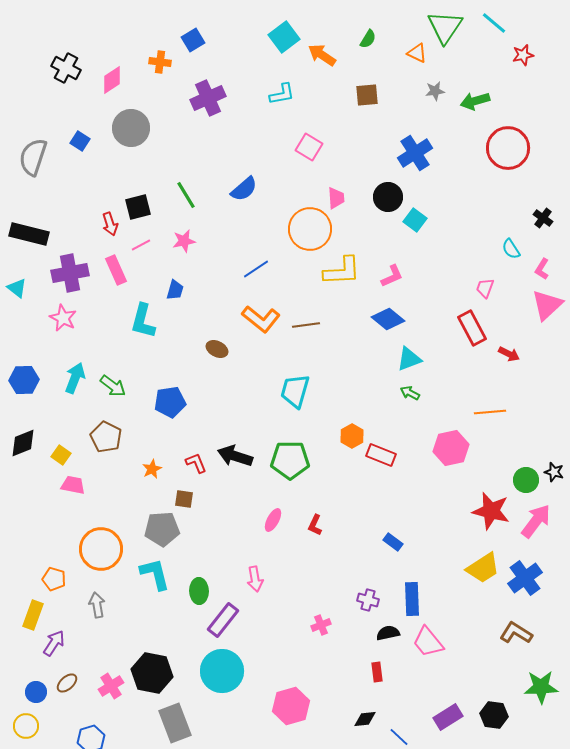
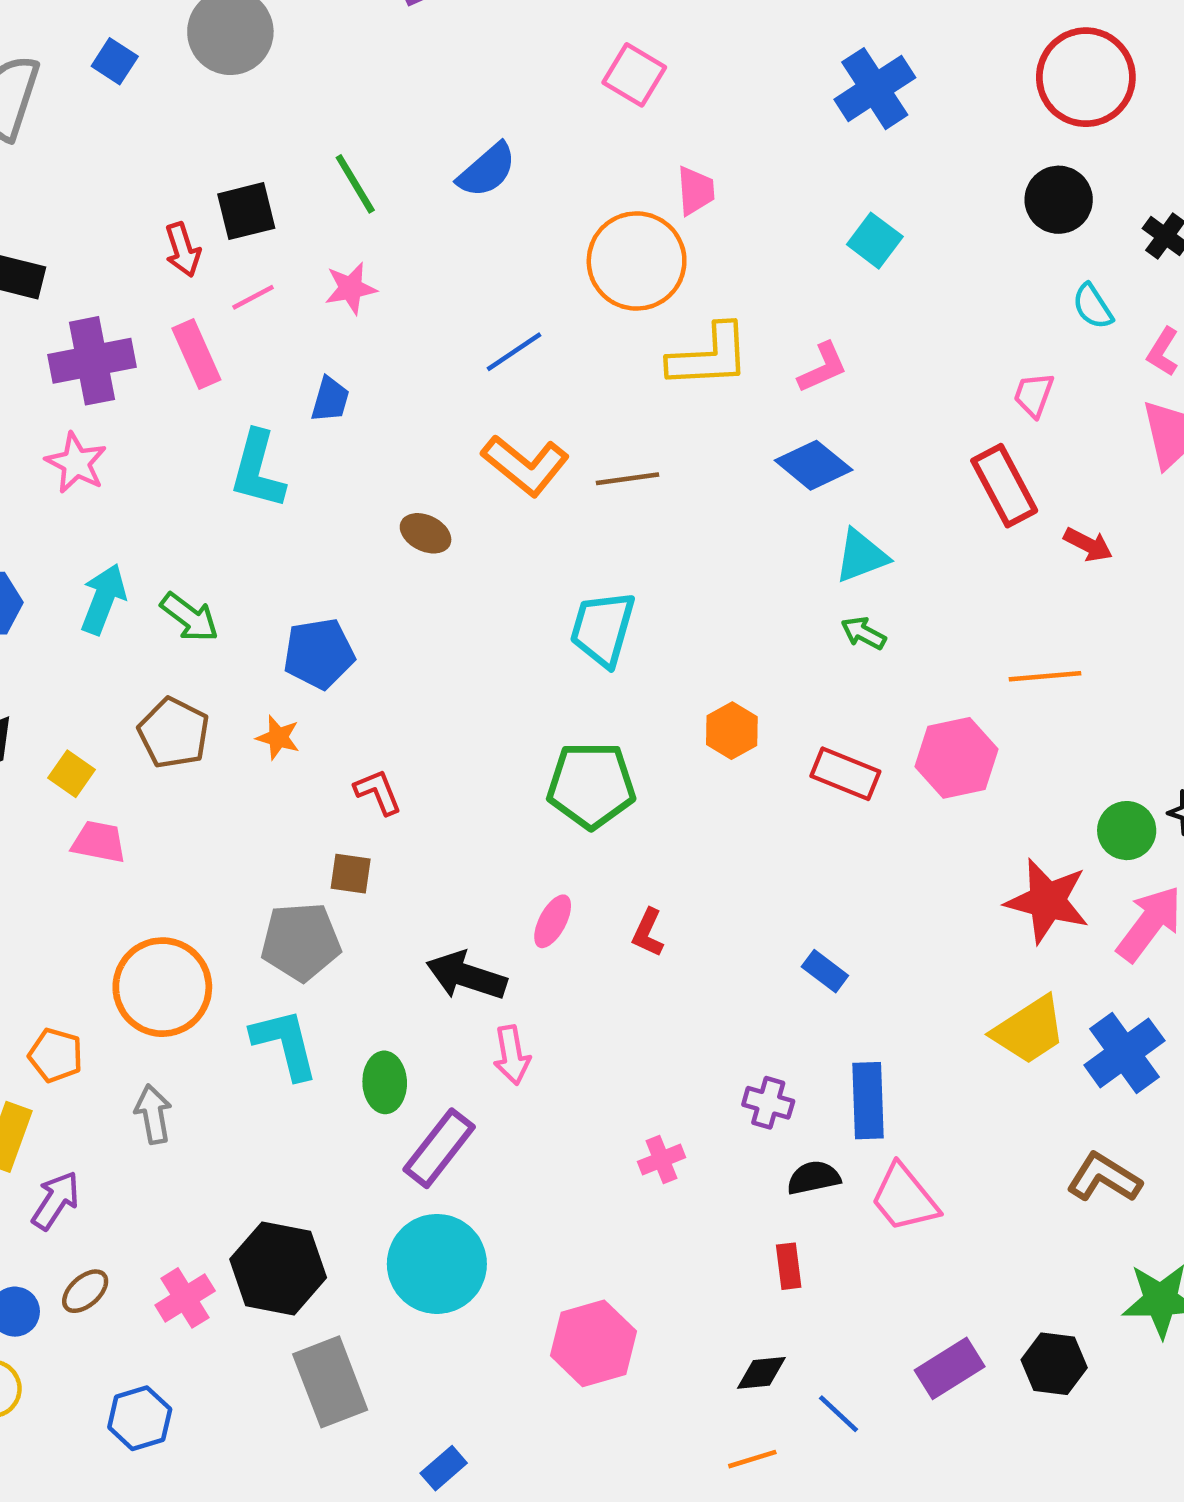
black circle: (388, 197) -> (1059, 200), moved
red rectangle: (381, 455) -> (845, 774), moved
black arrow: (235, 456) -> (466, 976), moved
orange star: (152, 469) -> (278, 737), moved, turned -30

